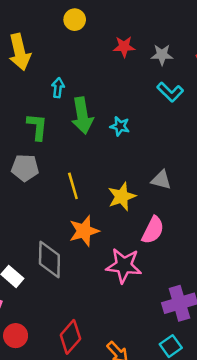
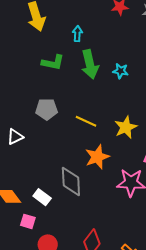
cyan arrow: (58, 88) -> (77, 34), moved
green L-shape: (37, 127) -> (53, 63), moved, turned 100
yellow line: (73, 186) -> (86, 121), turned -45

